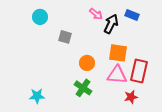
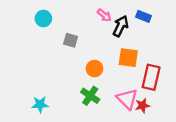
pink triangle: (117, 75) -> (127, 99), moved, turned 40

